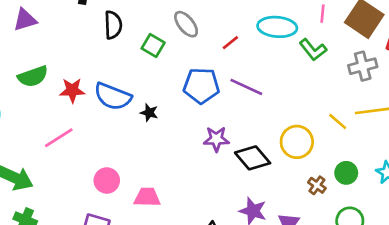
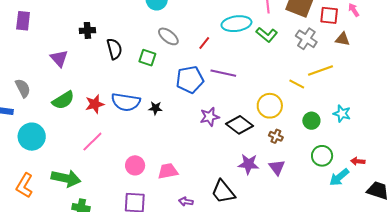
purple triangle: (25, 20) -> (59, 58), moved, turned -42
gray cross: (363, 66) -> (306, 39), turned -30
brown cross: (317, 185) -> (276, 136), moved

